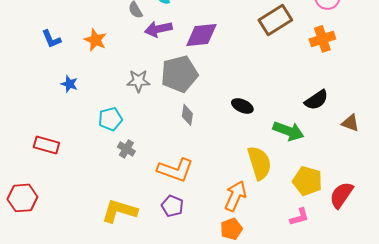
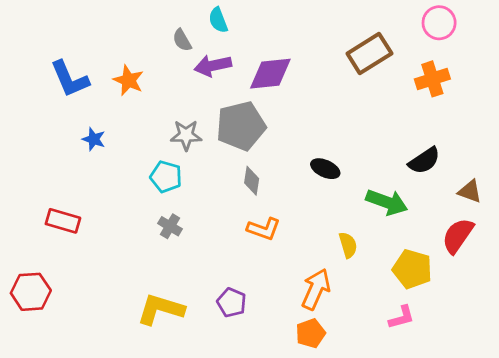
blue L-shape: (51, 39) -> (70, 79), size x1.5
cyan pentagon: (110, 119) -> (166, 177), moved, turned 30
yellow semicircle: (259, 163) -> (348, 245), size x0.6
orange L-shape: (175, 170) -> (264, 229), moved, size x0.7
red semicircle: (341, 195) -> (458, 236), moved

